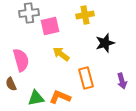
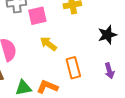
black star: (105, 43) -> (107, 35), moved

